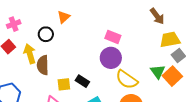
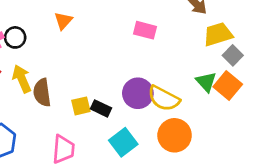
black circle: (46, 34) -> (15, 37), moved
pink rectangle: (113, 37) -> (145, 30), moved
purple circle: (111, 58) -> (138, 93), moved
yellow square: (64, 84) -> (81, 106), moved

